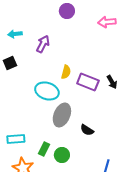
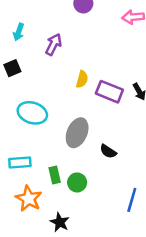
cyan arrow: (15, 34) -> (19, 32), turned -64
cyan ellipse: (47, 91) -> (32, 113), moved
green rectangle: (44, 149) -> (55, 175), turned -40

